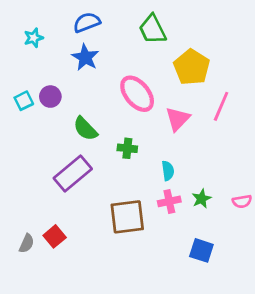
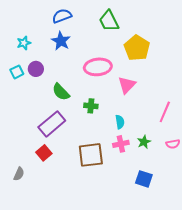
cyan star: (34, 38) -> (24, 43), moved
pink ellipse: (137, 94) -> (98, 67), turned -56
pink line: (221, 106) -> (165, 112), moved
red square: (55, 236) -> (44, 153), moved

